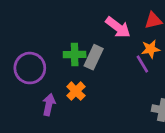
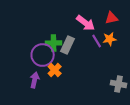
purple line: (142, 64) -> (97, 41), moved
purple circle: (30, 68) -> (43, 55), moved

